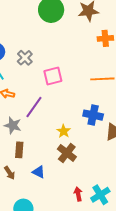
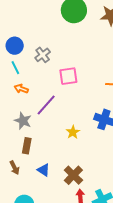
brown cross: (67, 153) -> (73, 175), moved

